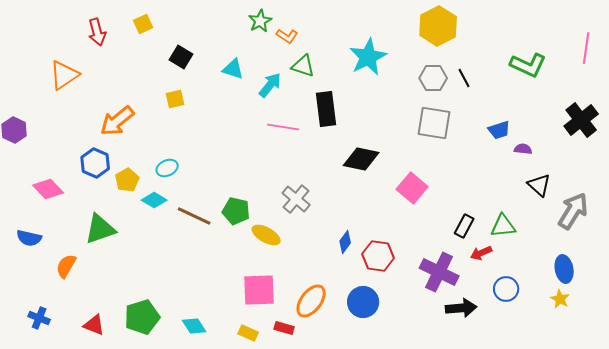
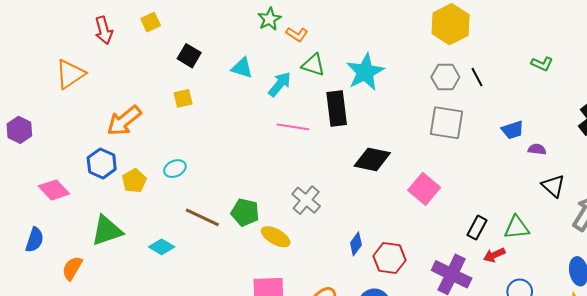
cyan star: (368, 57) -> (365, 72), moved
green L-shape: (528, 65) -> (542, 64), size x0.6
cyan diamond: (154, 200) -> (162, 247), moved
blue semicircle: (29, 238) -> (35, 240), turned -85

